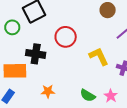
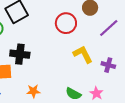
red circle: (66, 37) -> (66, 23), moved

